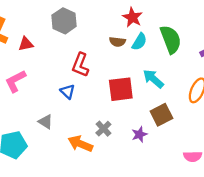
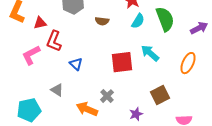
brown semicircle: (117, 42) -> (102, 21), moved
red L-shape: (80, 65) -> (54, 41), moved
brown square: (161, 115) -> (160, 95), moved
purple star: (139, 134) -> (136, 114), moved

